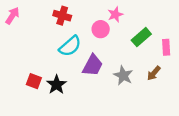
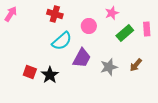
pink star: (115, 14) -> (112, 13), moved
pink rectangle: (166, 47) -> (147, 29), moved
gray star: (123, 76) -> (109, 67), turned 30

